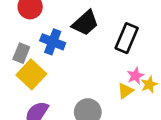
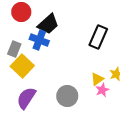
black trapezoid: (85, 23) -> (48, 24), moved
pink star: (135, 76) -> (102, 90), moved

